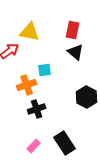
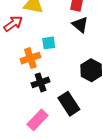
black rectangle: (65, 143) -> (69, 104), moved
pink rectangle: (34, 146) -> (37, 120), size x1.5

